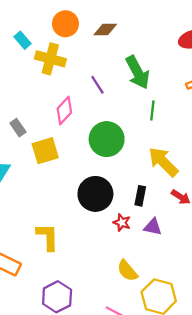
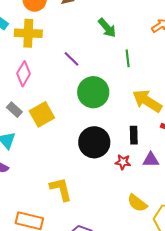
green arrow: (138, 72) -> (107, 28), size x0.7
purple line: (97, 85) -> (71, 59), moved
pink diamond: (64, 111) -> (24, 74), moved
gray rectangle: (18, 128) -> (14, 110), moved

